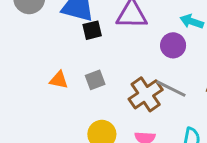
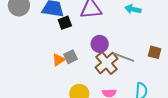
purple circle: (173, 45) -> (100, 44), moved
orange triangle: (59, 80) -> (59, 60), moved, turned -40

